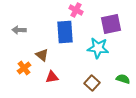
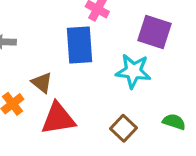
purple square: (111, 24) -> (154, 32), turned 30
red triangle: (52, 77) -> (58, 118), size x1.6

